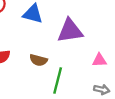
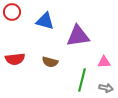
green line: (58, 80) -> (82, 80), moved

